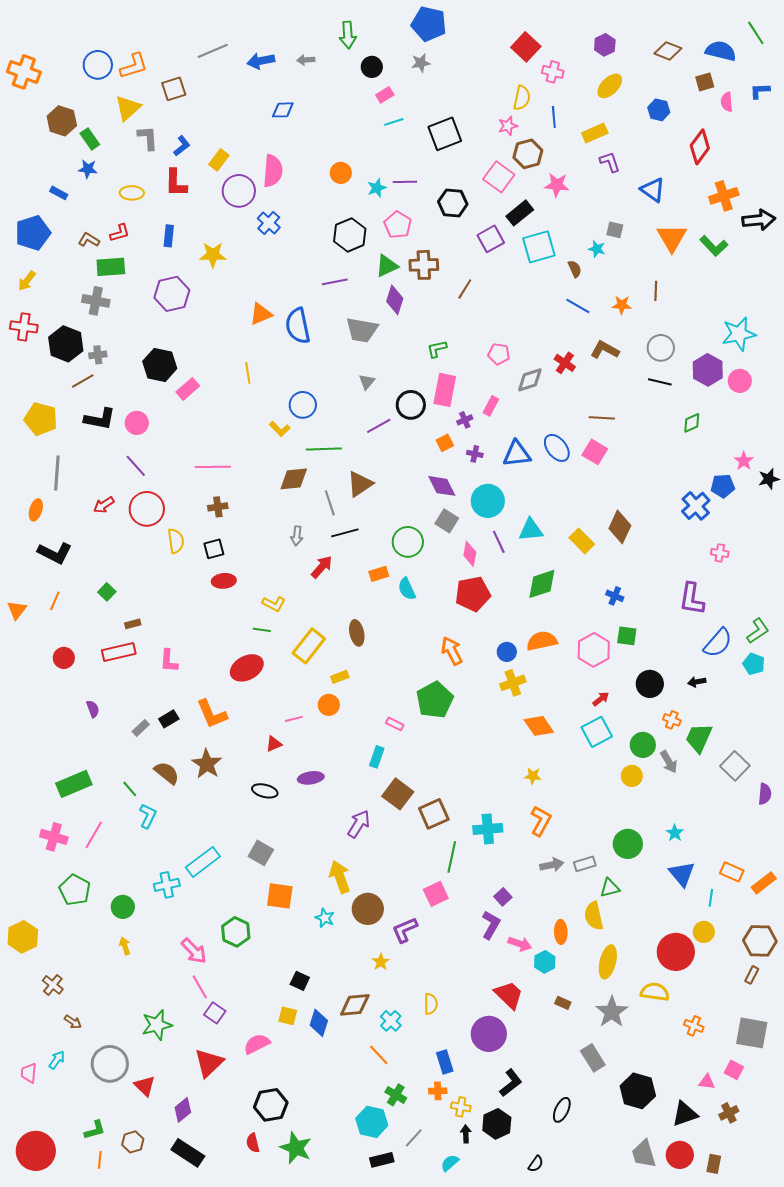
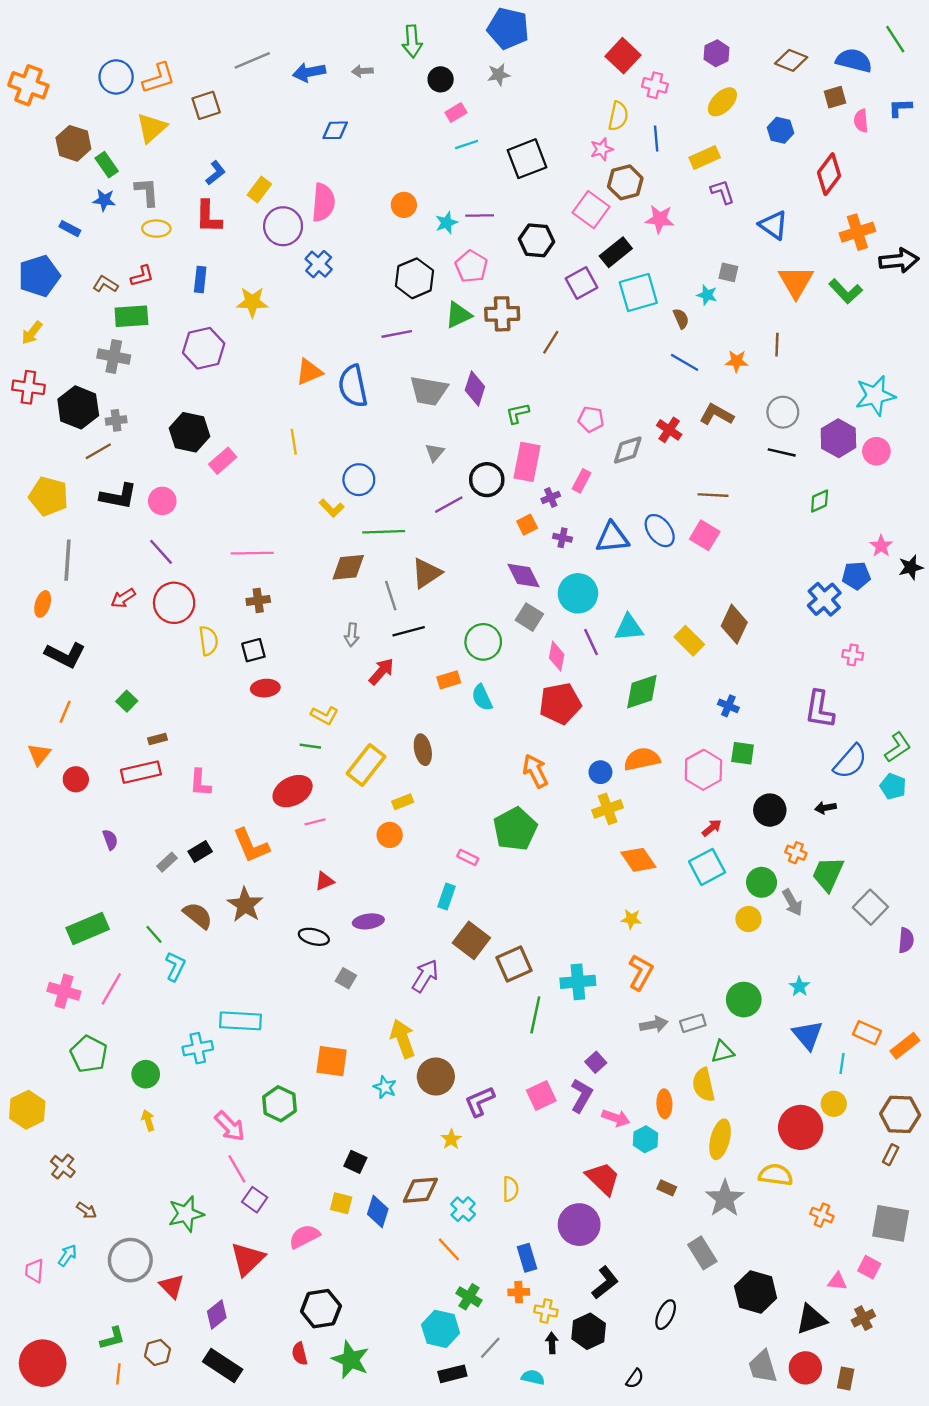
gray L-shape: (148, 138) -> (147, 192), moved
purple diamond: (395, 300) -> (475, 388), moved
orange triangle: (17, 610) -> (39, 754), moved
pink line: (294, 719) -> (315, 822), moved
gray square: (261, 853) -> (346, 978), moved, size x0.7
cyan rectangle: (203, 862) -> (240, 1021), turned 40
pink square: (436, 894) -> (541, 1095), moved
cyan semicircle: (450, 1163) -> (533, 1377), turned 54

